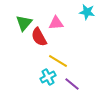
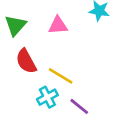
red semicircle: (39, 37) -> (26, 61), moved

